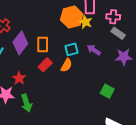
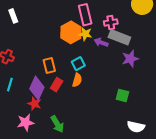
gray rectangle: (118, 33) -> (119, 37), size x1.5
purple diamond: (20, 43) -> (37, 88), moved
purple arrow: (94, 50) -> (101, 42), moved
green arrow: (26, 103) -> (57, 124), moved

